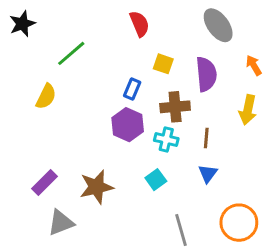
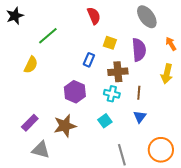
purple hexagon: (128, 125) -> (75, 92), moved
gray triangle: (61, 223) -> (41, 150), turned 36

